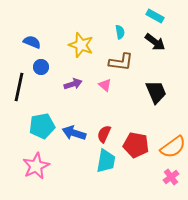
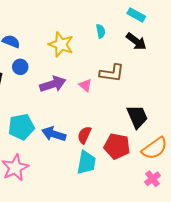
brown L-shape: (121, 62) -> (112, 73), moved
purple arrow: (73, 84) -> (53, 84), size x1.4
black trapezoid: (156, 92) -> (137, 117), moved

